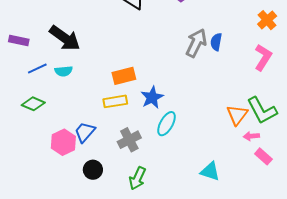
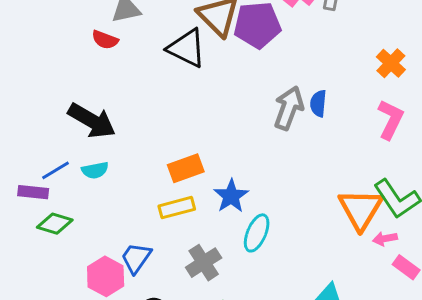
purple rectangle: (19, 41) -> (33, 192), moved
orange triangle: (237, 115) -> (361, 209), size x1.4

